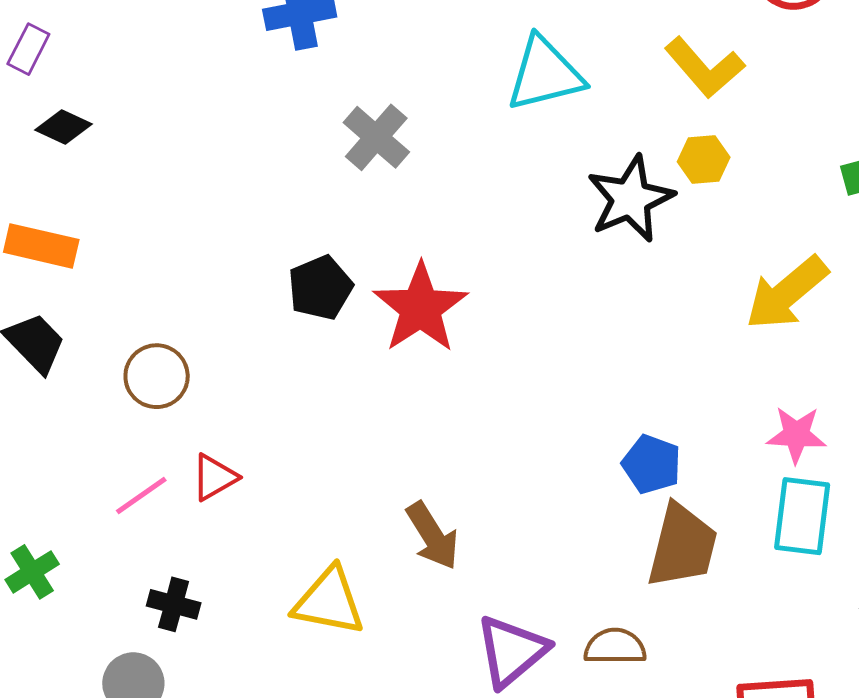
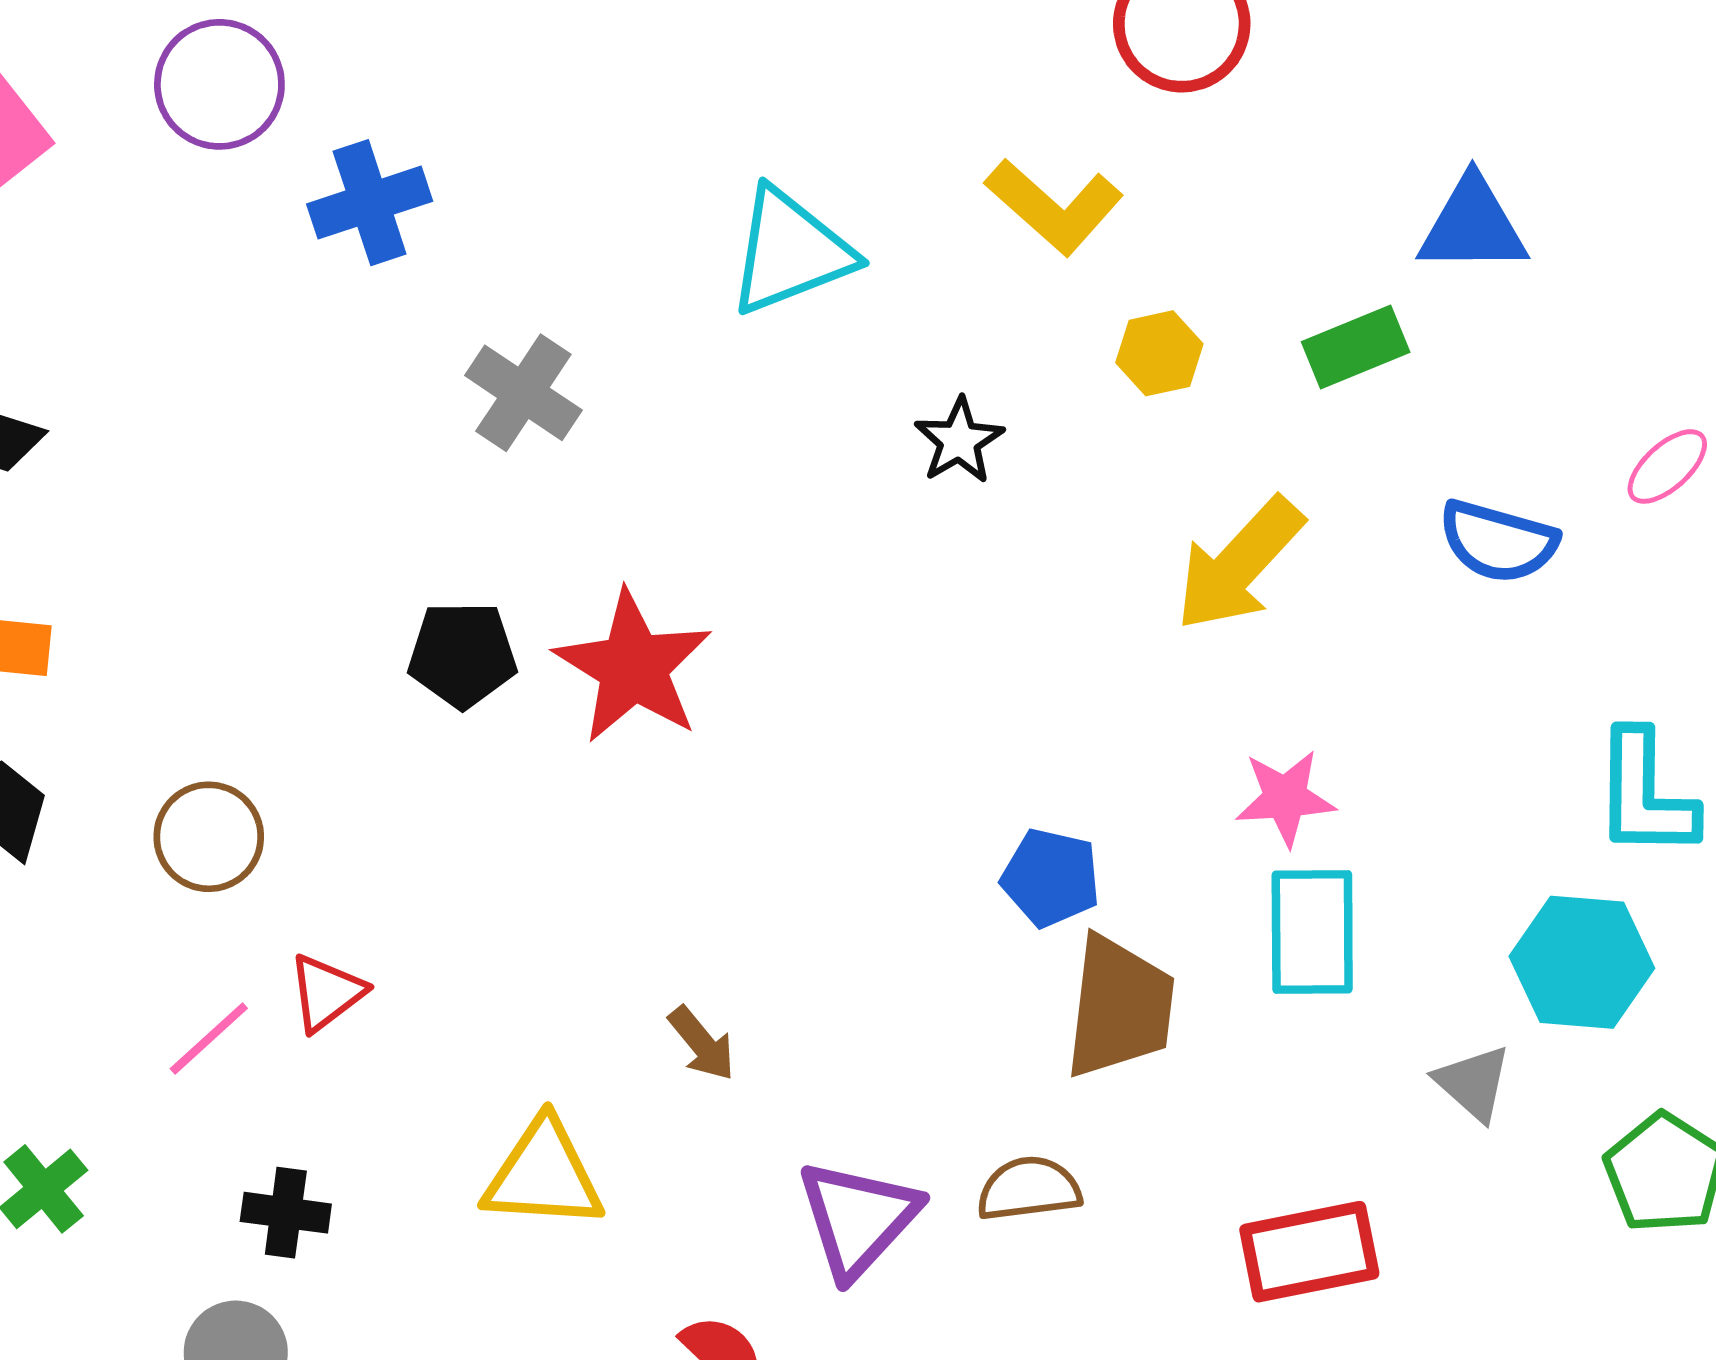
yellow hexagon: (704, 159) -> (1159, 353), moved
black star: (630, 199) -> (959, 441), size x0.6
black pentagon: (320, 288) -> (462, 655), turned 30
brown arrow: (433, 536) -> (702, 1044), size x0.7

